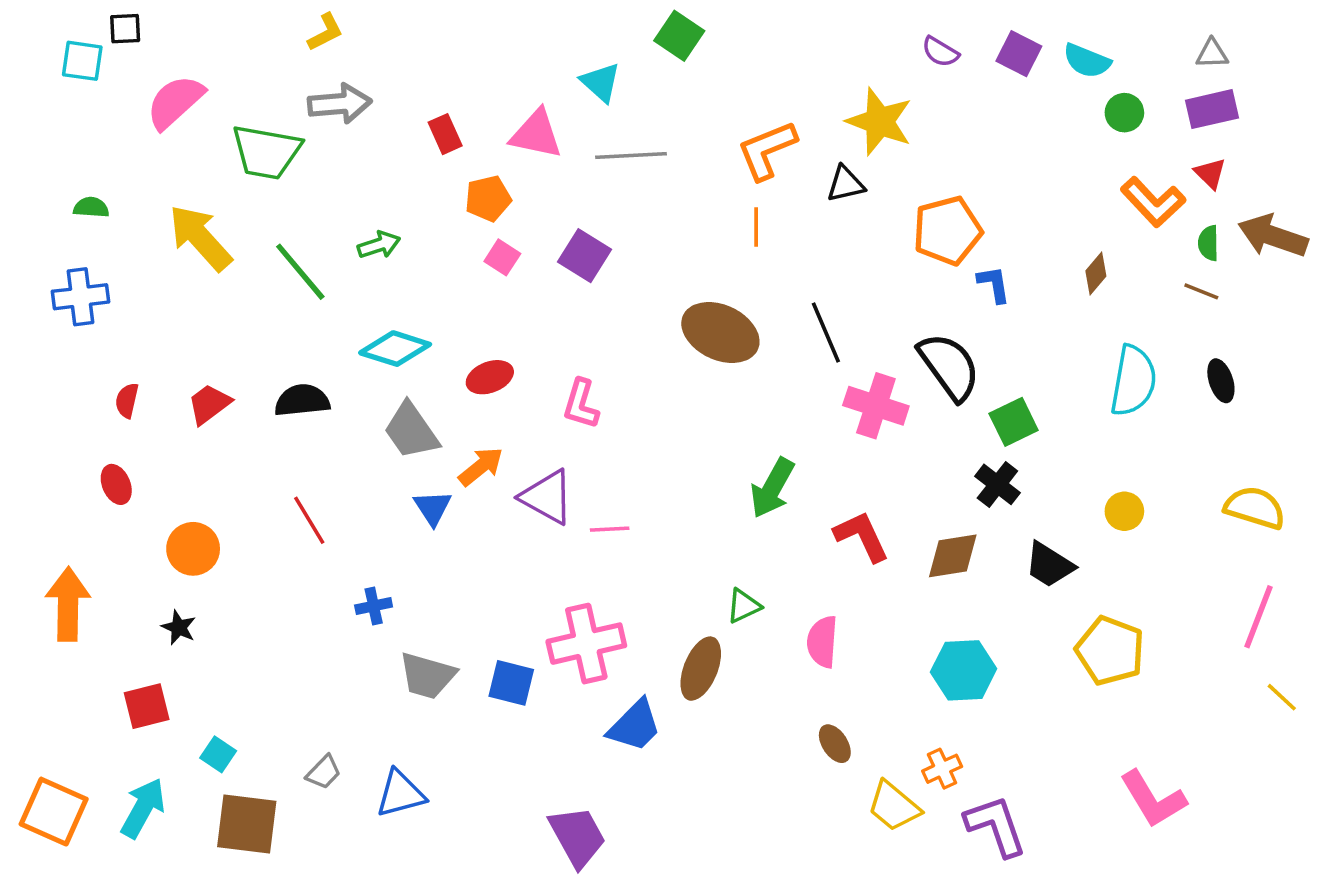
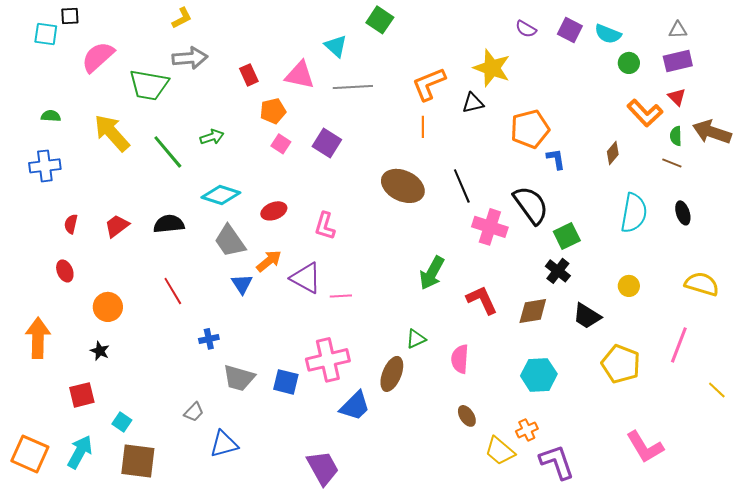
pink line: (1258, 617) -> (679, 345), moved
gray trapezoid: (324, 772) -> (194, 412), moved

